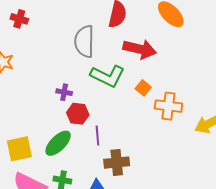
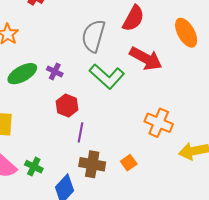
orange square: (143, 88) -> (129, 163), moved
purple cross: (64, 92) -> (55, 71), moved
green ellipse: (58, 143) -> (22, 74), moved

